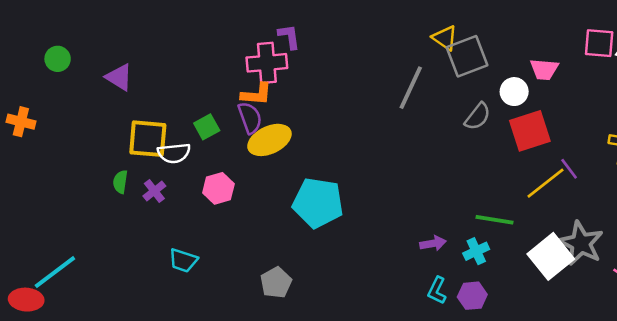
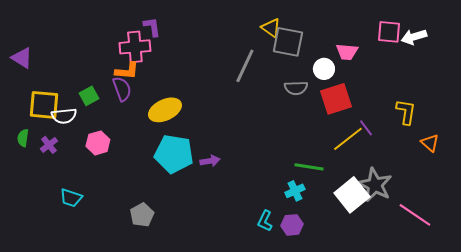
gray square: (467, 56) -> (288, 42), turned 32
gray semicircle: (477, 116) -> (296, 88), turned 50
yellow ellipse: (269, 140) -> (165, 110), moved
purple arrow: (433, 243) -> (210, 161), moved

